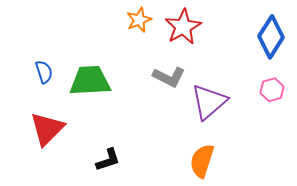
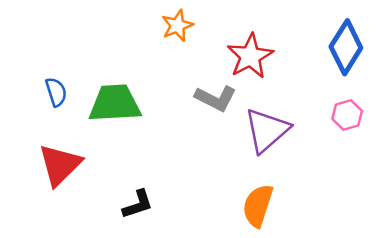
red star: (183, 27) -> (250, 56), moved

